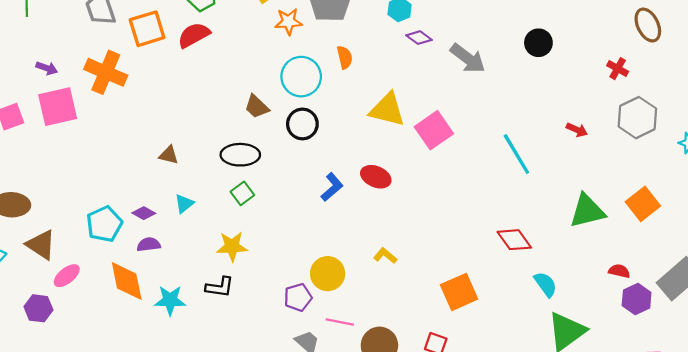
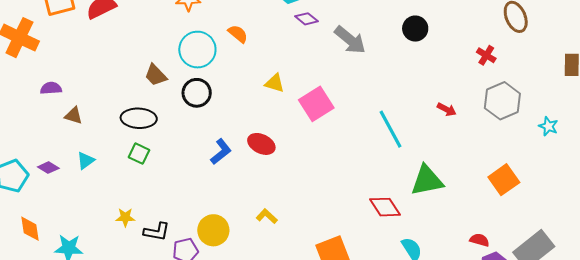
orange semicircle: (345, 57) -> (238, 34), turned -40
yellow triangle: (387, 110) -> (275, 83), size x0.6
green square: (242, 193) -> (139, 154), turned -30
green triangle: (587, 211) -> (427, 180), moved
purple semicircle: (149, 244) -> (51, 88), moved
yellow star: (232, 246) -> (125, 217), moved, size x0.7
orange diamond: (127, 281) -> (30, 229), size x0.7
black L-shape: (220, 287) -> (157, 232), moved

